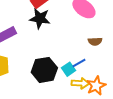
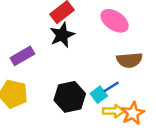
black star: (40, 18) -> (62, 35), turned -30
brown semicircle: (95, 41) -> (129, 60), size x1.5

